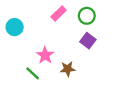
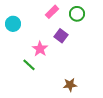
purple square: (88, 41) -> (61, 36), moved
brown star: (68, 69) -> (70, 85), moved

